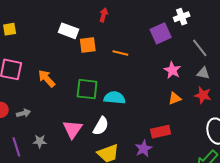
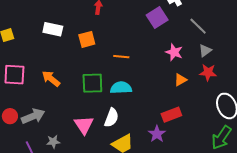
white rectangle: (69, 31) -> (53, 29), moved
orange line: (120, 53) -> (121, 57), moved
gray triangle: (203, 73) -> (205, 51), turned -40
gray arrow: (23, 113) -> (33, 116), size x1.6

